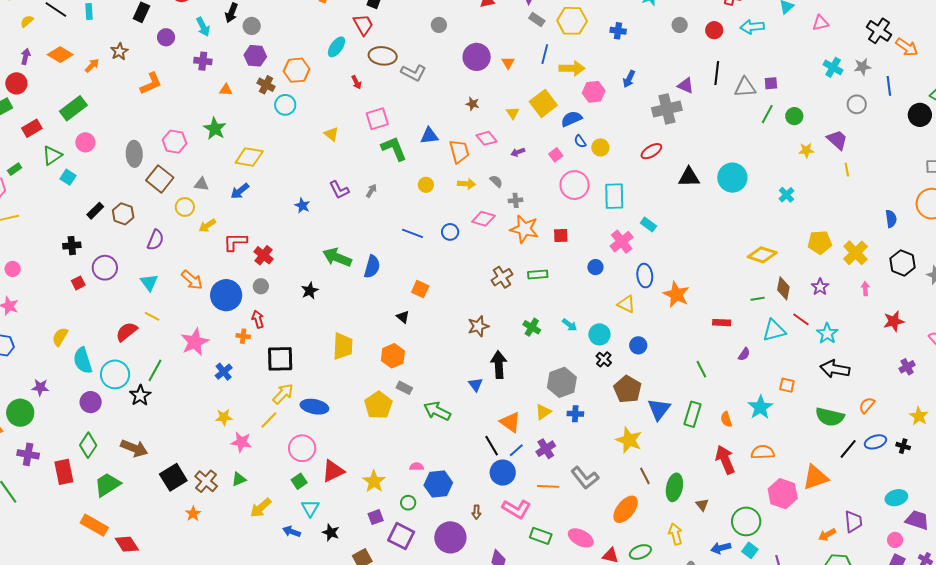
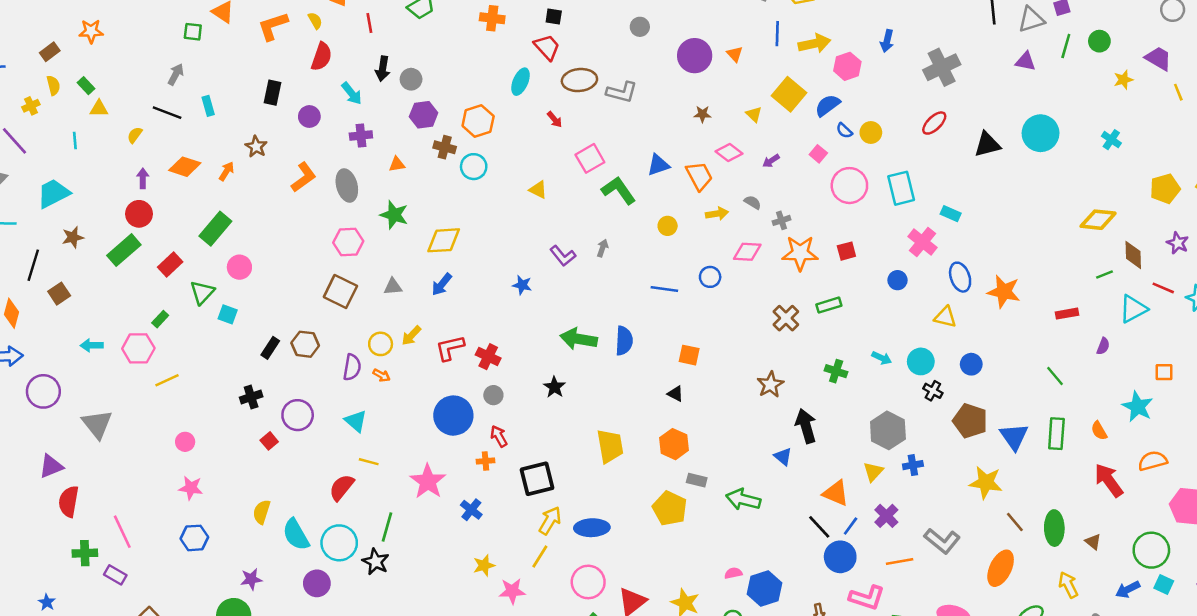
purple triangle: (686, 86) -> (1025, 61), moved
gray ellipse: (134, 154) -> (347, 185), moved
yellow circle: (185, 207) -> (381, 344), moved
orange arrow: (192, 280) -> (381, 375), moved, size x0.6

